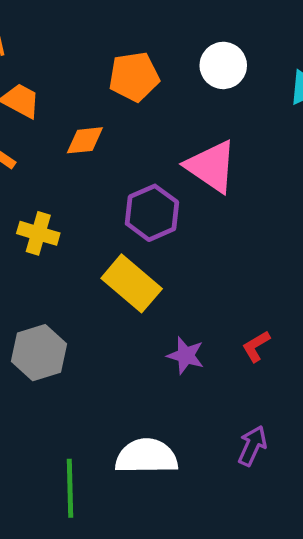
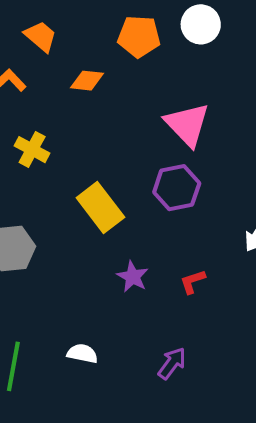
white circle: (223, 65) -> (201, 24), moved
purple hexagon: (152, 213) -> (177, 188), moved
white semicircle: (146, 456) -> (82, 353), size x0.6

